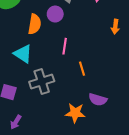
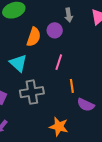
purple semicircle: (98, 100) -> (86, 105), moved

